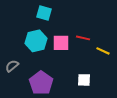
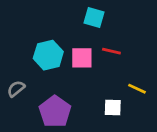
cyan square: (44, 13) -> (94, 17), moved
yellow line: (103, 51) -> (137, 89), moved

